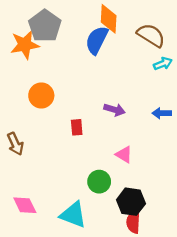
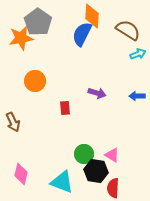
pink triangle: (124, 154) -> (112, 155), moved
black hexagon: (131, 202) -> (96, 171), moved
pink diamond: (25, 205) -> (21, 174), turned 40

